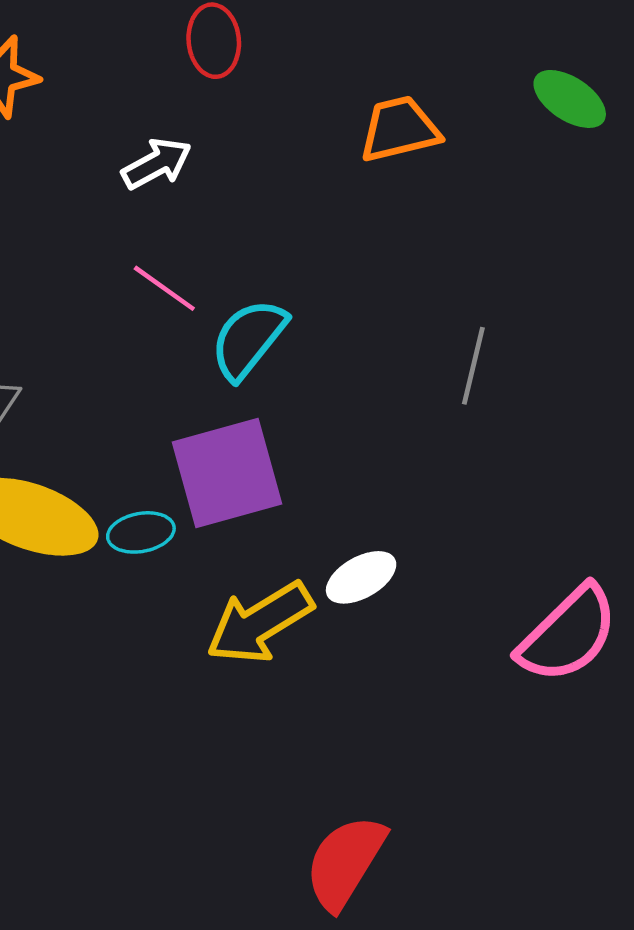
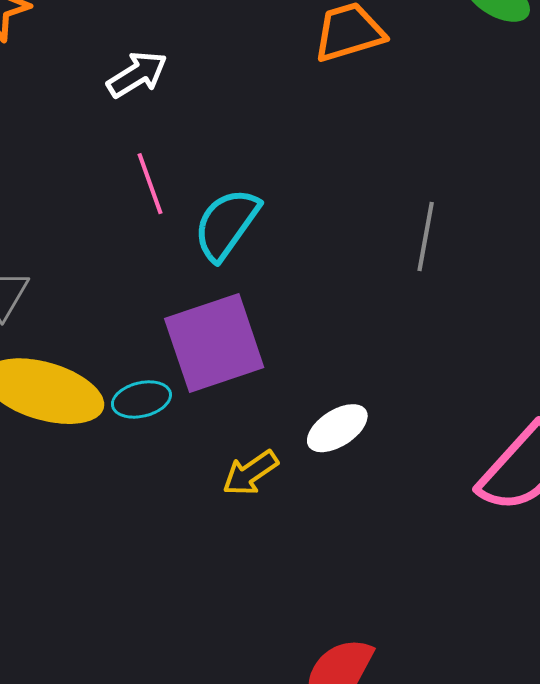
pink line: (164, 288) -> (150, 184), turned 38
yellow arrow: (260, 623) -> (250, 473), size x0.6

